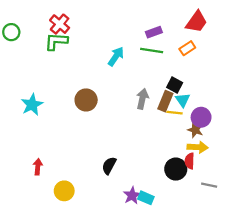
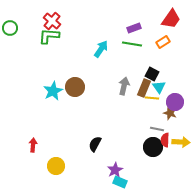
cyan star: (32, 105) -> (53, 91), moved
yellow arrow: (198, 147) -> (181, 142), moved
gray line: (209, 185) -> (157, 129), moved
cyan rectangle: (146, 198) -> (120, 182), moved

